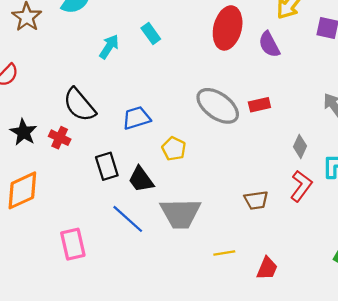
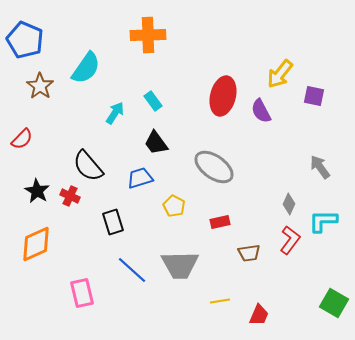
red rectangle: (259, 105) -> (220, 222), moved
black trapezoid: (141, 179) -> (156, 143), moved

